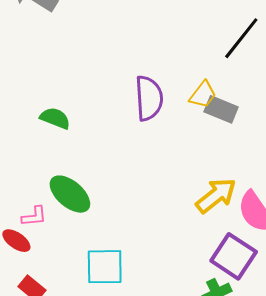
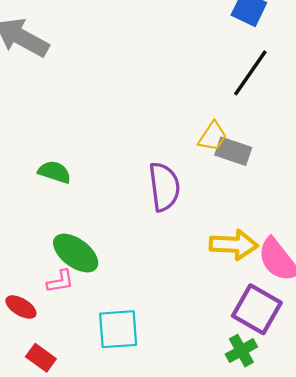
purple semicircle: (149, 98) -> (164, 187), moved
yellow arrow: (216, 195) -> (234, 245), turned 45
pink L-shape: (34, 216) -> (60, 281), moved

